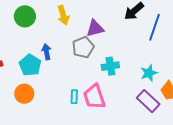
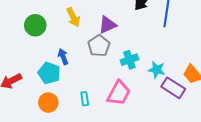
cyan star: (149, 73) -> (157, 70), moved, turned -30
cyan rectangle: (74, 97) -> (85, 99), moved
pink trapezoid: (94, 97) -> (119, 93), turned -124

